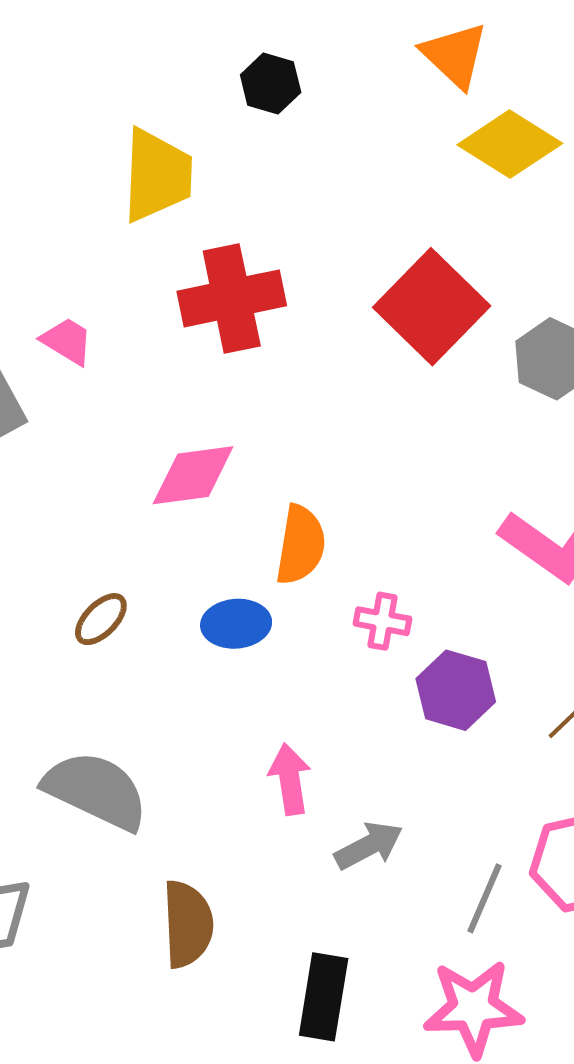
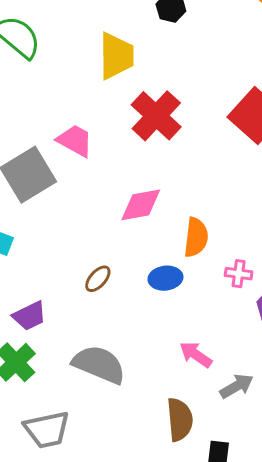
red cross: (232, 298) -> (156, 116), turned -33
pink trapezoid: (67, 341) -> (75, 141), size x1.4
pink arrow: (290, 779) -> (196, 355), turned -44
brown semicircle: (188, 924) -> (180, 420), moved

